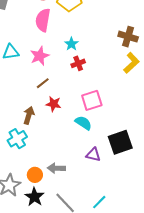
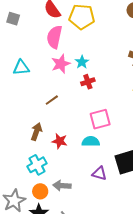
pink star: (40, 56) -> (61, 64), moved
red star: (54, 104) -> (60, 141), moved
cyan semicircle: (83, 123) -> (91, 141), turned -36
cyan cross: (17, 139) -> (37, 165), moved

